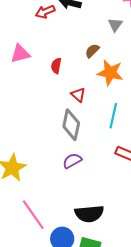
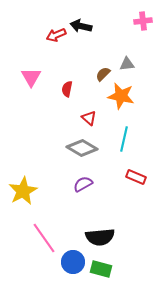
gray triangle: (115, 25) -> (127, 64), moved, turned 49
pink triangle: (20, 54) -> (31, 77), turned -45
gray diamond: (71, 125) -> (82, 148), turned -72

